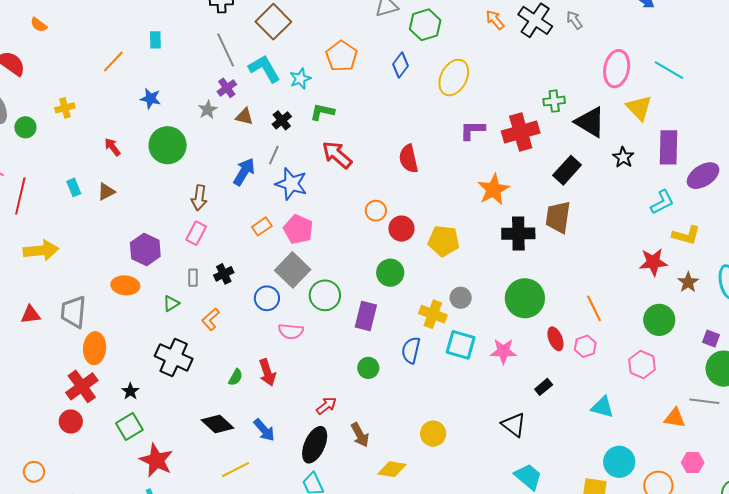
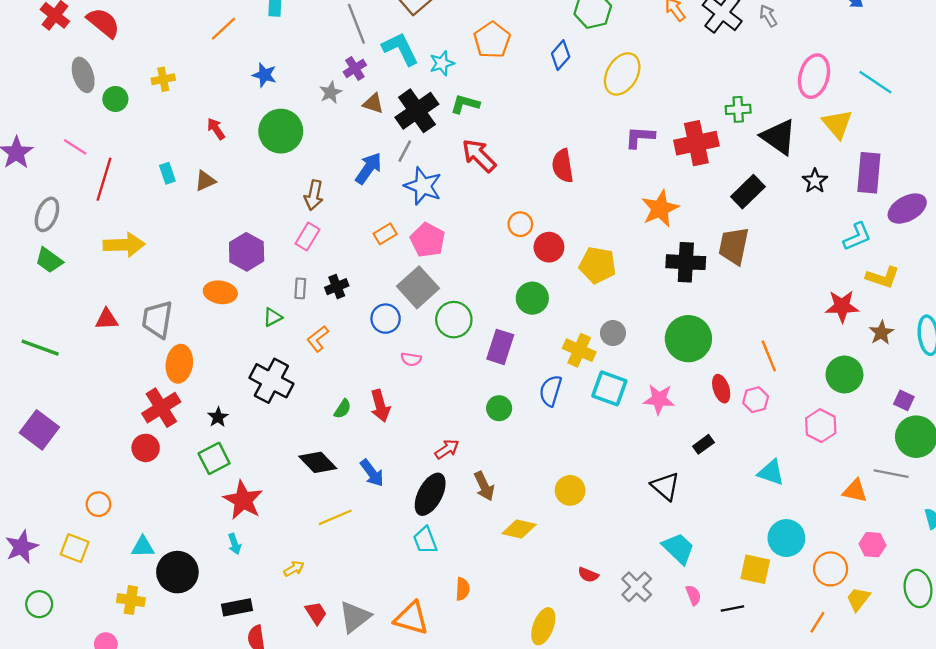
black cross: (282, 120) -> (417, 111), size x1.8
pink semicircle: (291, 331) -> (411, 359), size x0.7

